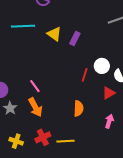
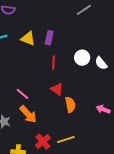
red line: (85, 75) -> (53, 62), moved
red triangle: (109, 93) -> (57, 89), moved, turned -40
pink arrow: (109, 121) -> (103, 109), turned -72

